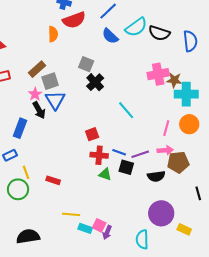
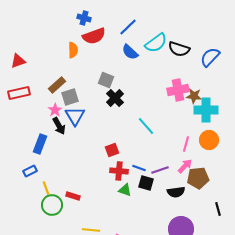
blue semicircle: (190, 41) -> (210, 57), turned -130
pink arrow: (165, 150) -> (185, 166), turned -42
green circle: (18, 189) -> (52, 205), moved

